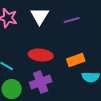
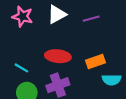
white triangle: (40, 16) -> (57, 14), turned 30

